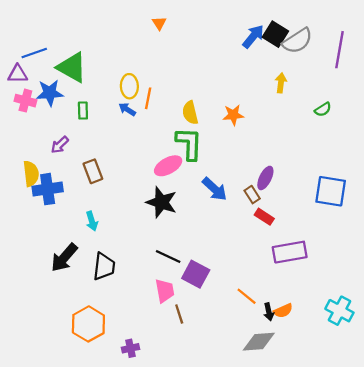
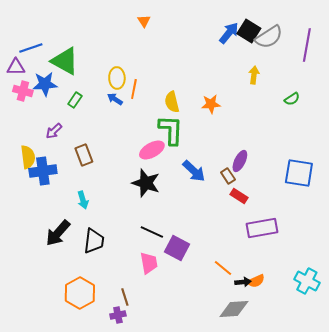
green rectangle: (83, 111) -> (75, 100), turned 35
black arrow: (269, 312) -> (243, 282), turned -84
brown line: (179, 314) -> (125, 297), moved

